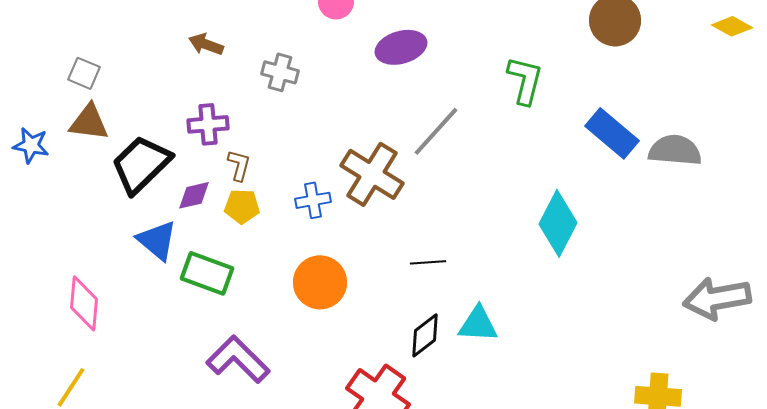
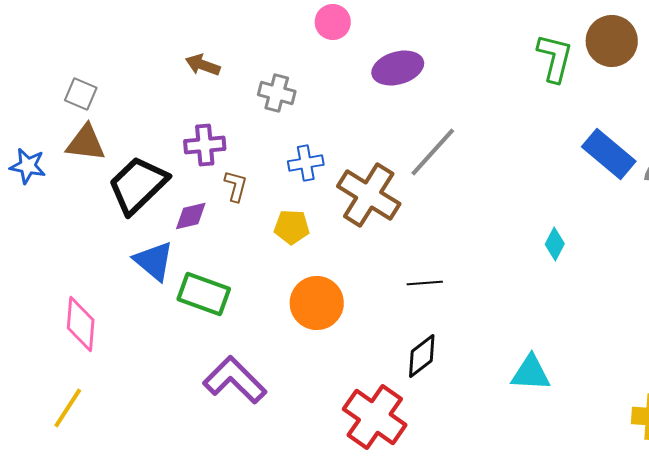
green L-shape: (525, 80) -> (555, 58), moved
blue cross: (313, 200) -> (306, 163), moved
yellow pentagon: (242, 206) -> (292, 227), moved
cyan diamond: (558, 223) -> (555, 244), size x0.5
cyan triangle: (478, 324) -> (531, 373), moved

